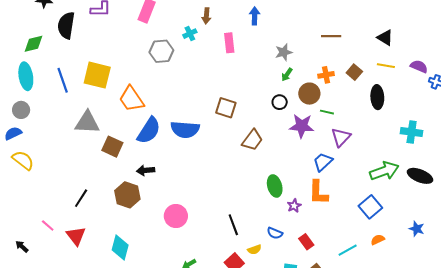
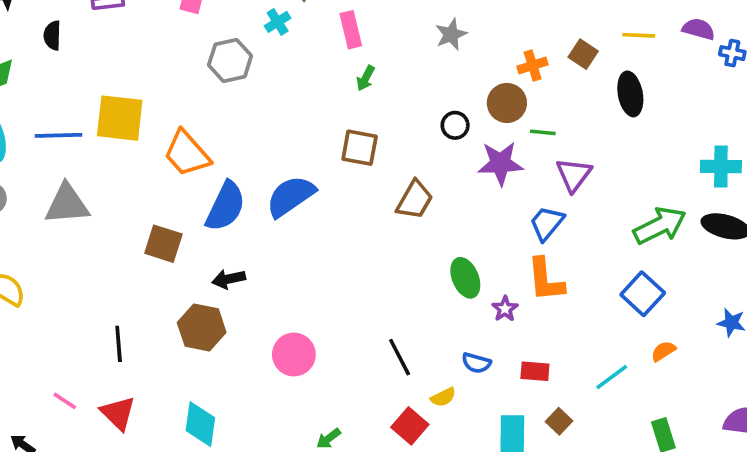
black semicircle: (66, 25) -> (52, 35), size x0.6
green arrow: (287, 75) -> (366, 78), moved
blue line: (63, 80) -> (59, 135), turned -65
gray triangle: (87, 122) -> (67, 204), moved
blue semicircle: (185, 129) -> (291, 196), turned 148
cyan cross: (412, 132) -> (721, 166), moved
black line: (81, 198) -> (119, 344), turned -30
red rectangle: (306, 242) -> (535, 371), turned -42

